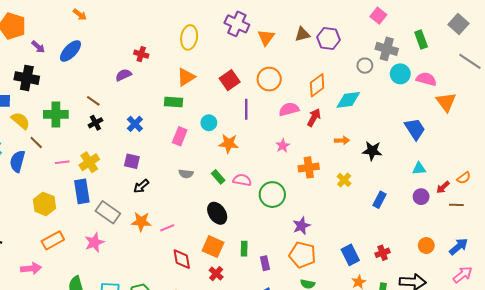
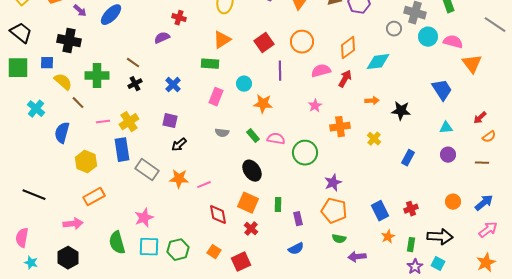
blue semicircle: (17, 161) -> (62, 133), moved
red arrow: (443, 187) -> (480, 118), moved
pink star: (94, 242) -> (144, 218), moved

